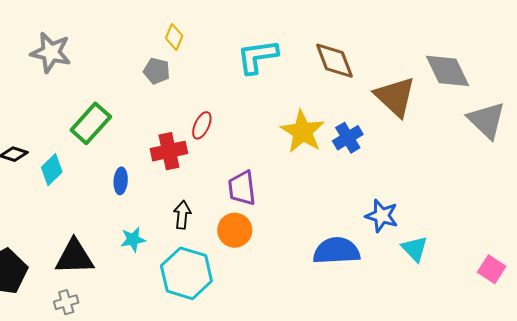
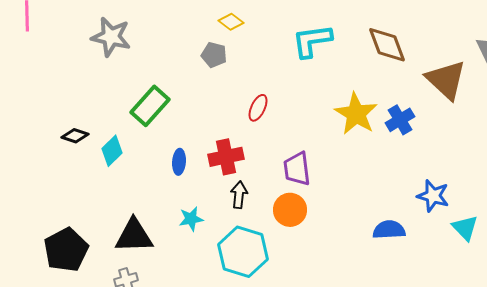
yellow diamond: (174, 37) -> (231, 22), turned -75
red cross: (169, 151) -> (226, 157), moved
blue semicircle: (336, 251) -> (389, 230), size x0.7

